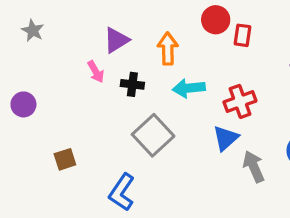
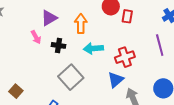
brown square: (65, 159) -> (16, 91), turned -32

